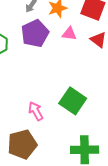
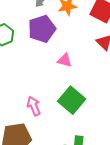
pink triangle: (69, 34) -> (65, 60), moved

